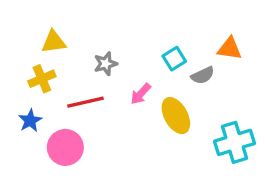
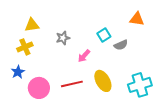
orange triangle: (229, 49) -> (137, 19), moved
red line: (85, 102) -> (72, 84), moved
yellow ellipse: (176, 116) -> (103, 81), moved

